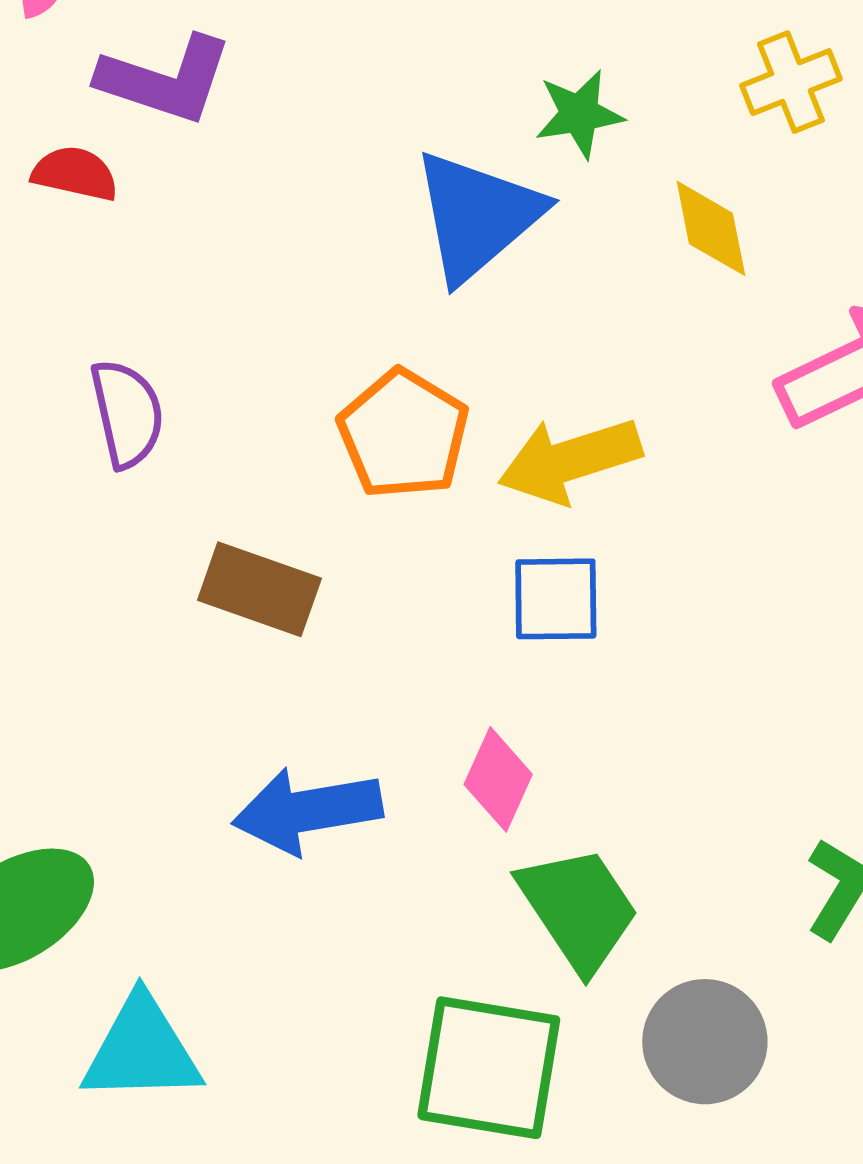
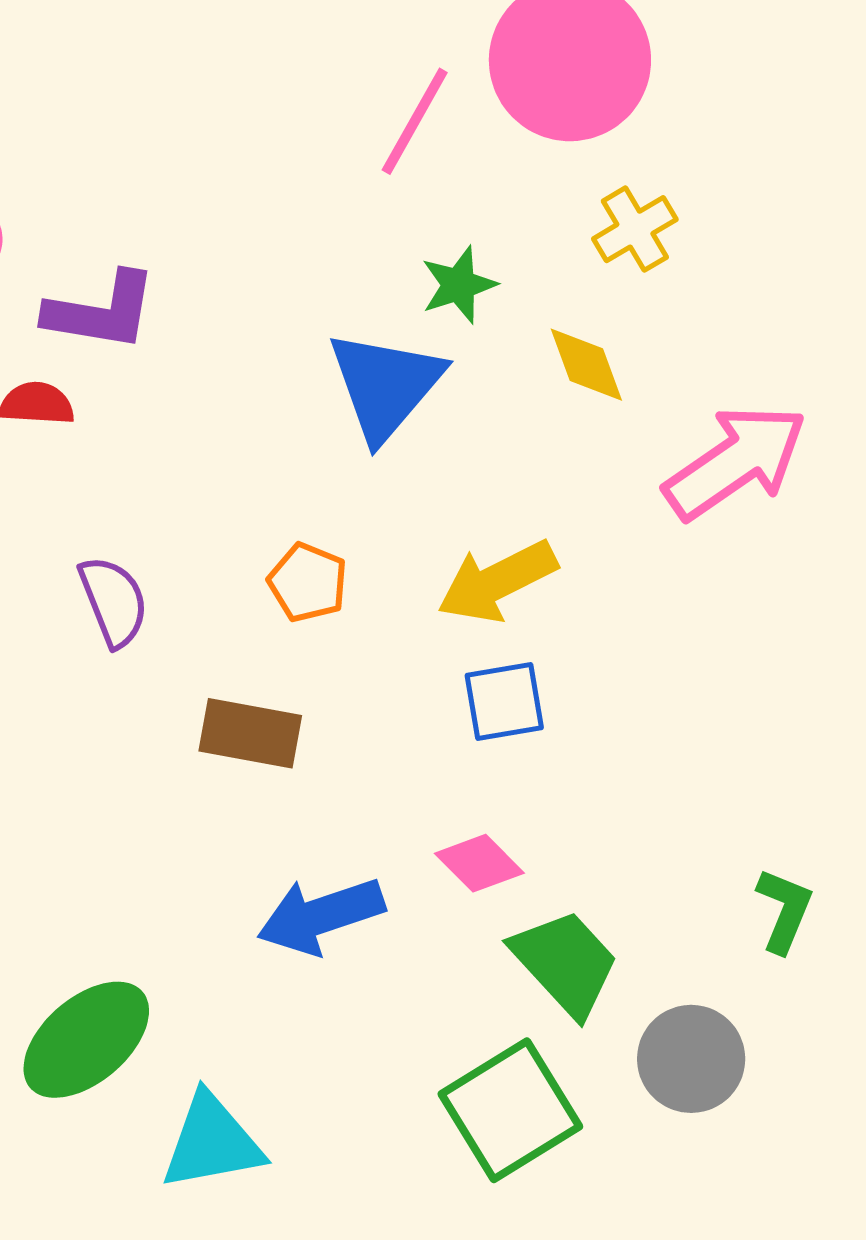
orange pentagon: (403, 434) -> (308, 582), moved, size x0.7
pink diamond: (498, 779) -> (479, 863), turned -60
green square: (489, 1068) -> (510, 1110), turned -32

